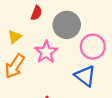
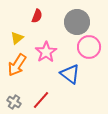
gray circle: (67, 25) -> (77, 22), moved
blue triangle: (85, 76) -> (70, 74), moved

